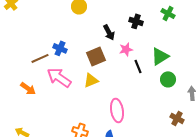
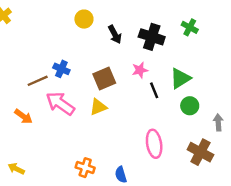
black cross: (136, 21) -> (152, 37), size x1.5
black arrow: (109, 32) -> (115, 34), moved
pink ellipse: (117, 110) -> (154, 144), moved
brown cross: (177, 118) -> (200, 152), size x1.5

